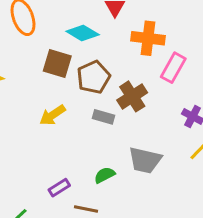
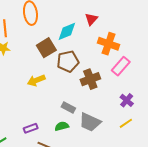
cyan diamond: (83, 33) -> (67, 31), turned -65
brown square: (57, 64) -> (46, 48), turned 30
gray rectangle: (104, 117) -> (68, 107), moved

